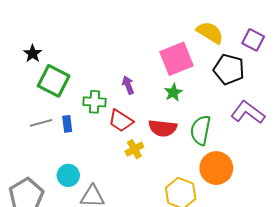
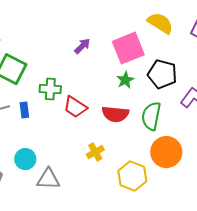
black pentagon: (229, 69) -> (162, 74), moved
purple arrow: (128, 85) -> (82, 46), moved, turned 66
yellow cross: (134, 149) -> (95, 152), moved

